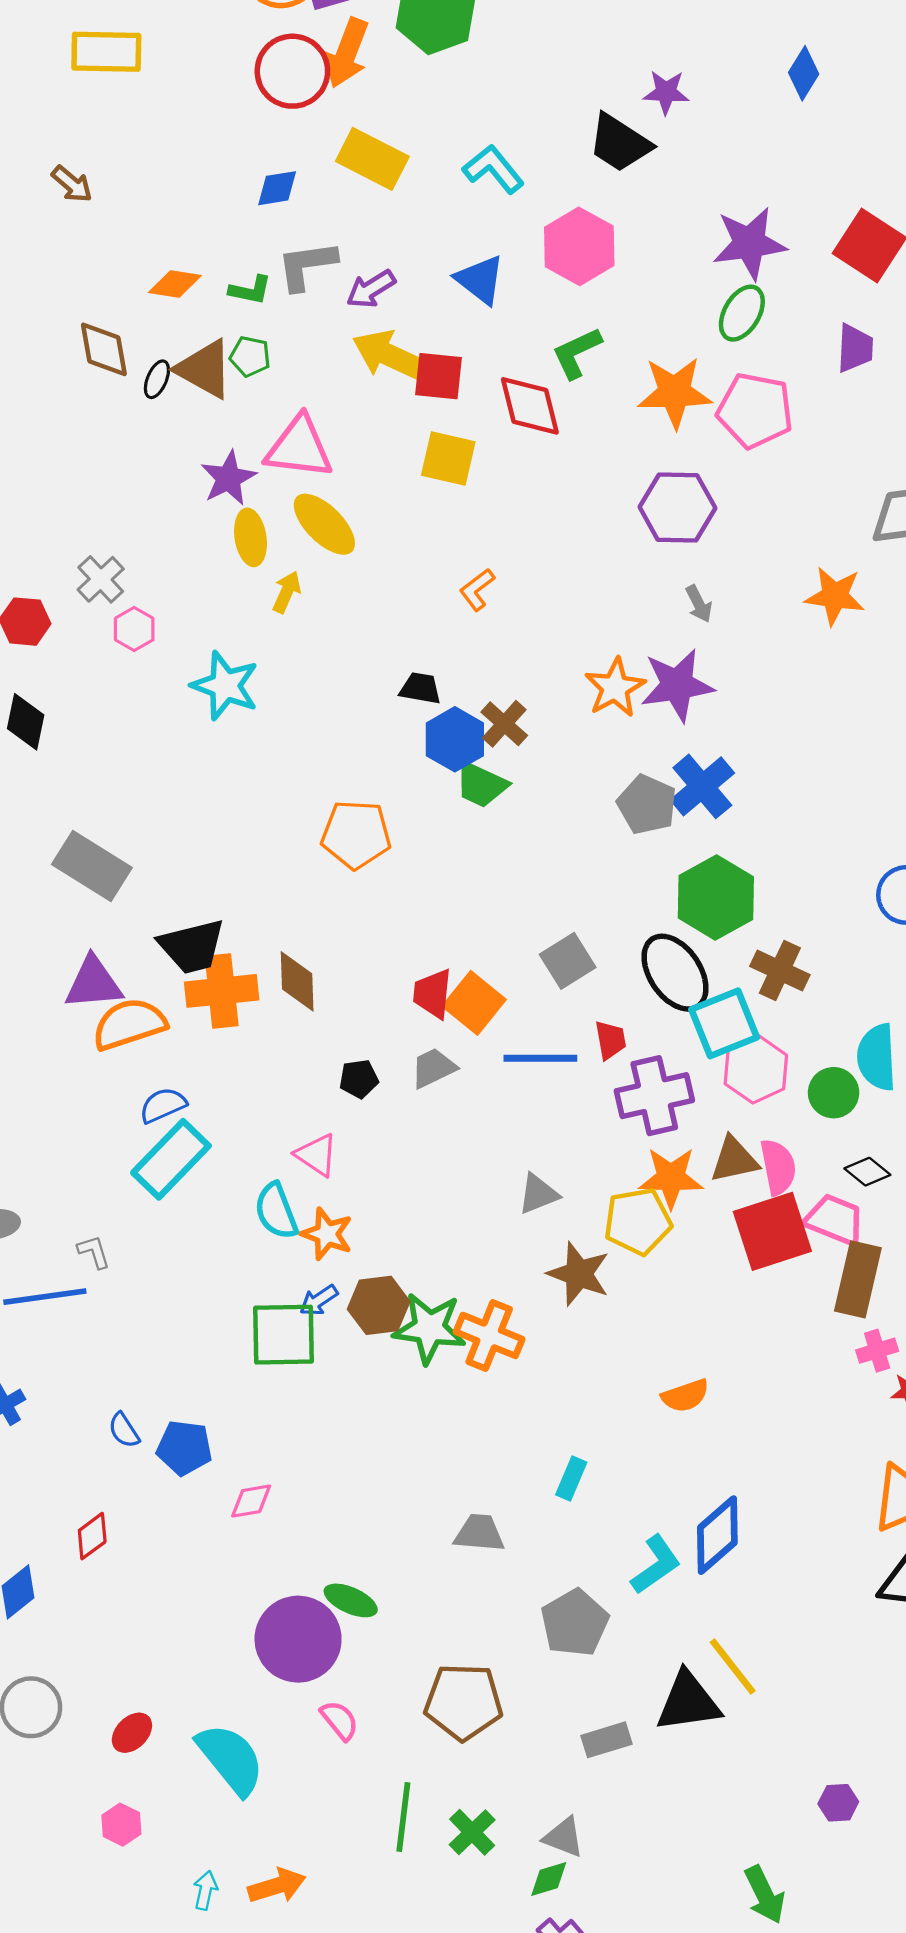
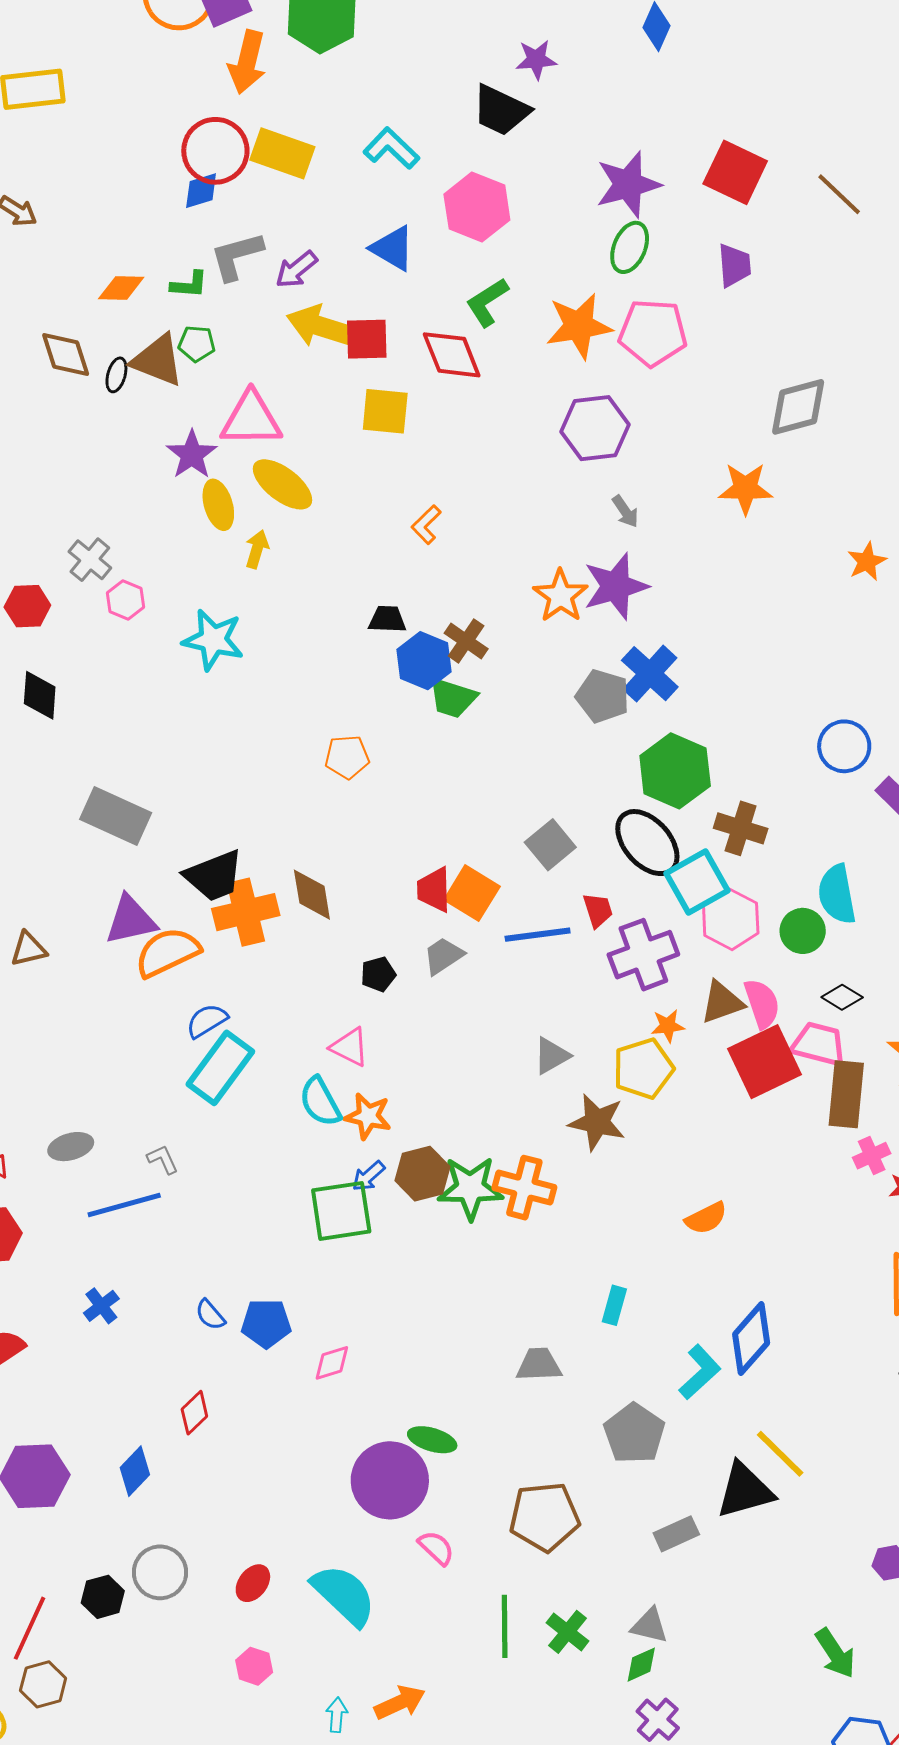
red circle: (292, 71) -> (215, 151), moved
orange pentagon: (356, 834) -> (347, 757), size x0.7
orange star: (671, 1178) -> (668, 1026), size x0.6

